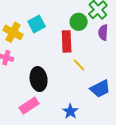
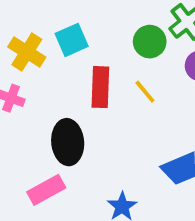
red rectangle: (67, 41) -> (100, 87), moved
yellow line: (79, 65) -> (145, 92), moved

